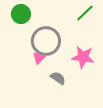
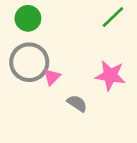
gray circle: (46, 41) -> (29, 62), moved

